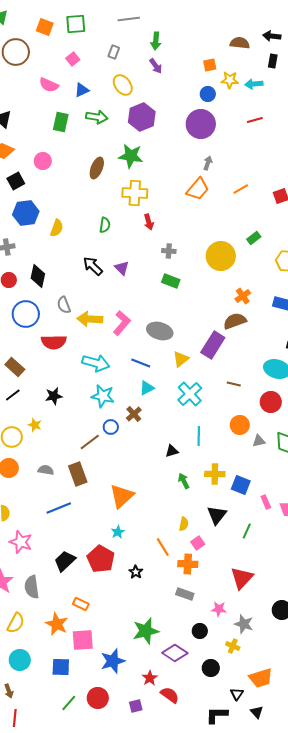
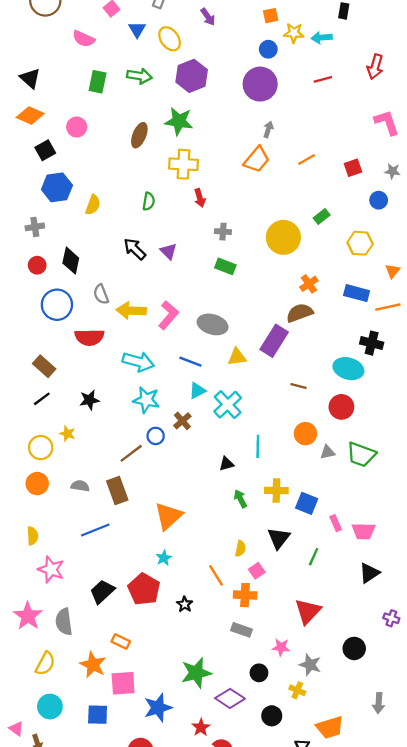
blue triangle: (82, 90) -> (137, 29), moved, turned -35
yellow triangle: (181, 359) -> (237, 357), turned 30
cyan cross: (190, 394) -> (228, 405), moved

